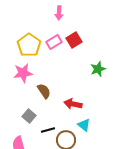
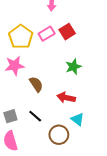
green star: (98, 69) -> (73, 67), moved
gray square: (29, 116) -> (10, 116), moved, turned 32
black line: (48, 130) -> (35, 116), moved, turned 56

